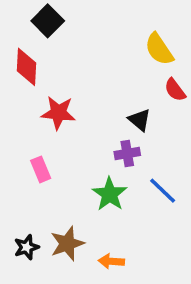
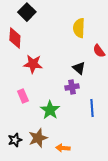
yellow semicircle: (159, 49) -> (79, 28), moved, turned 36
blue line: (163, 191) -> (92, 108), turned 42
green star: (110, 194) -> (50, 110), moved

